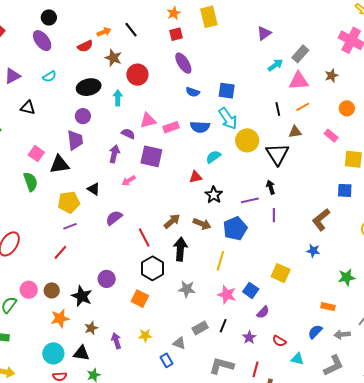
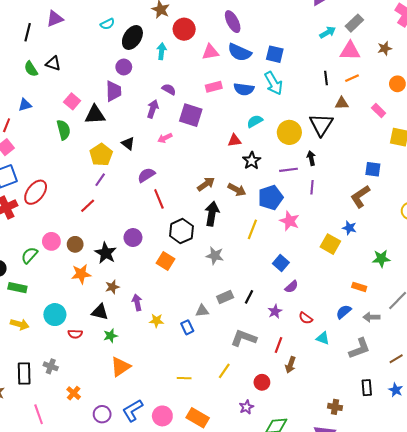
cyan semicircle: (49, 76) -> (107, 24), moved
black ellipse: (89, 87) -> (132, 37), turned -50
blue semicircle: (193, 92) -> (240, 52), size x1.6
black triangle: (28, 108) -> (53, 63), moved
pink triangle: (148, 120) -> (210, 52), moved
yellow circle: (247, 140) -> (289, 132), moved
blue square: (345, 190) -> (373, 169), moved
yellow pentagon: (69, 202) -> (101, 155), turned -30
purple line: (70, 226) -> (100, 180), turned -40
red line: (144, 237) -> (159, 199), moved
yellow square: (281, 273) -> (330, 244), moved
pink star: (227, 295) -> (290, 221), moved
yellow star: (145, 335) -> (156, 321), moved
gray triangle: (179, 343) -> (202, 311), turned -32
cyan circle: (53, 353) -> (55, 315), moved

